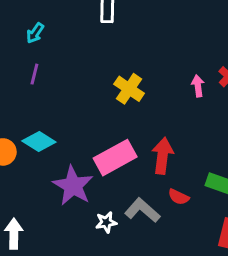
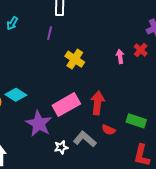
purple line: (34, 74) -> (50, 33), moved

